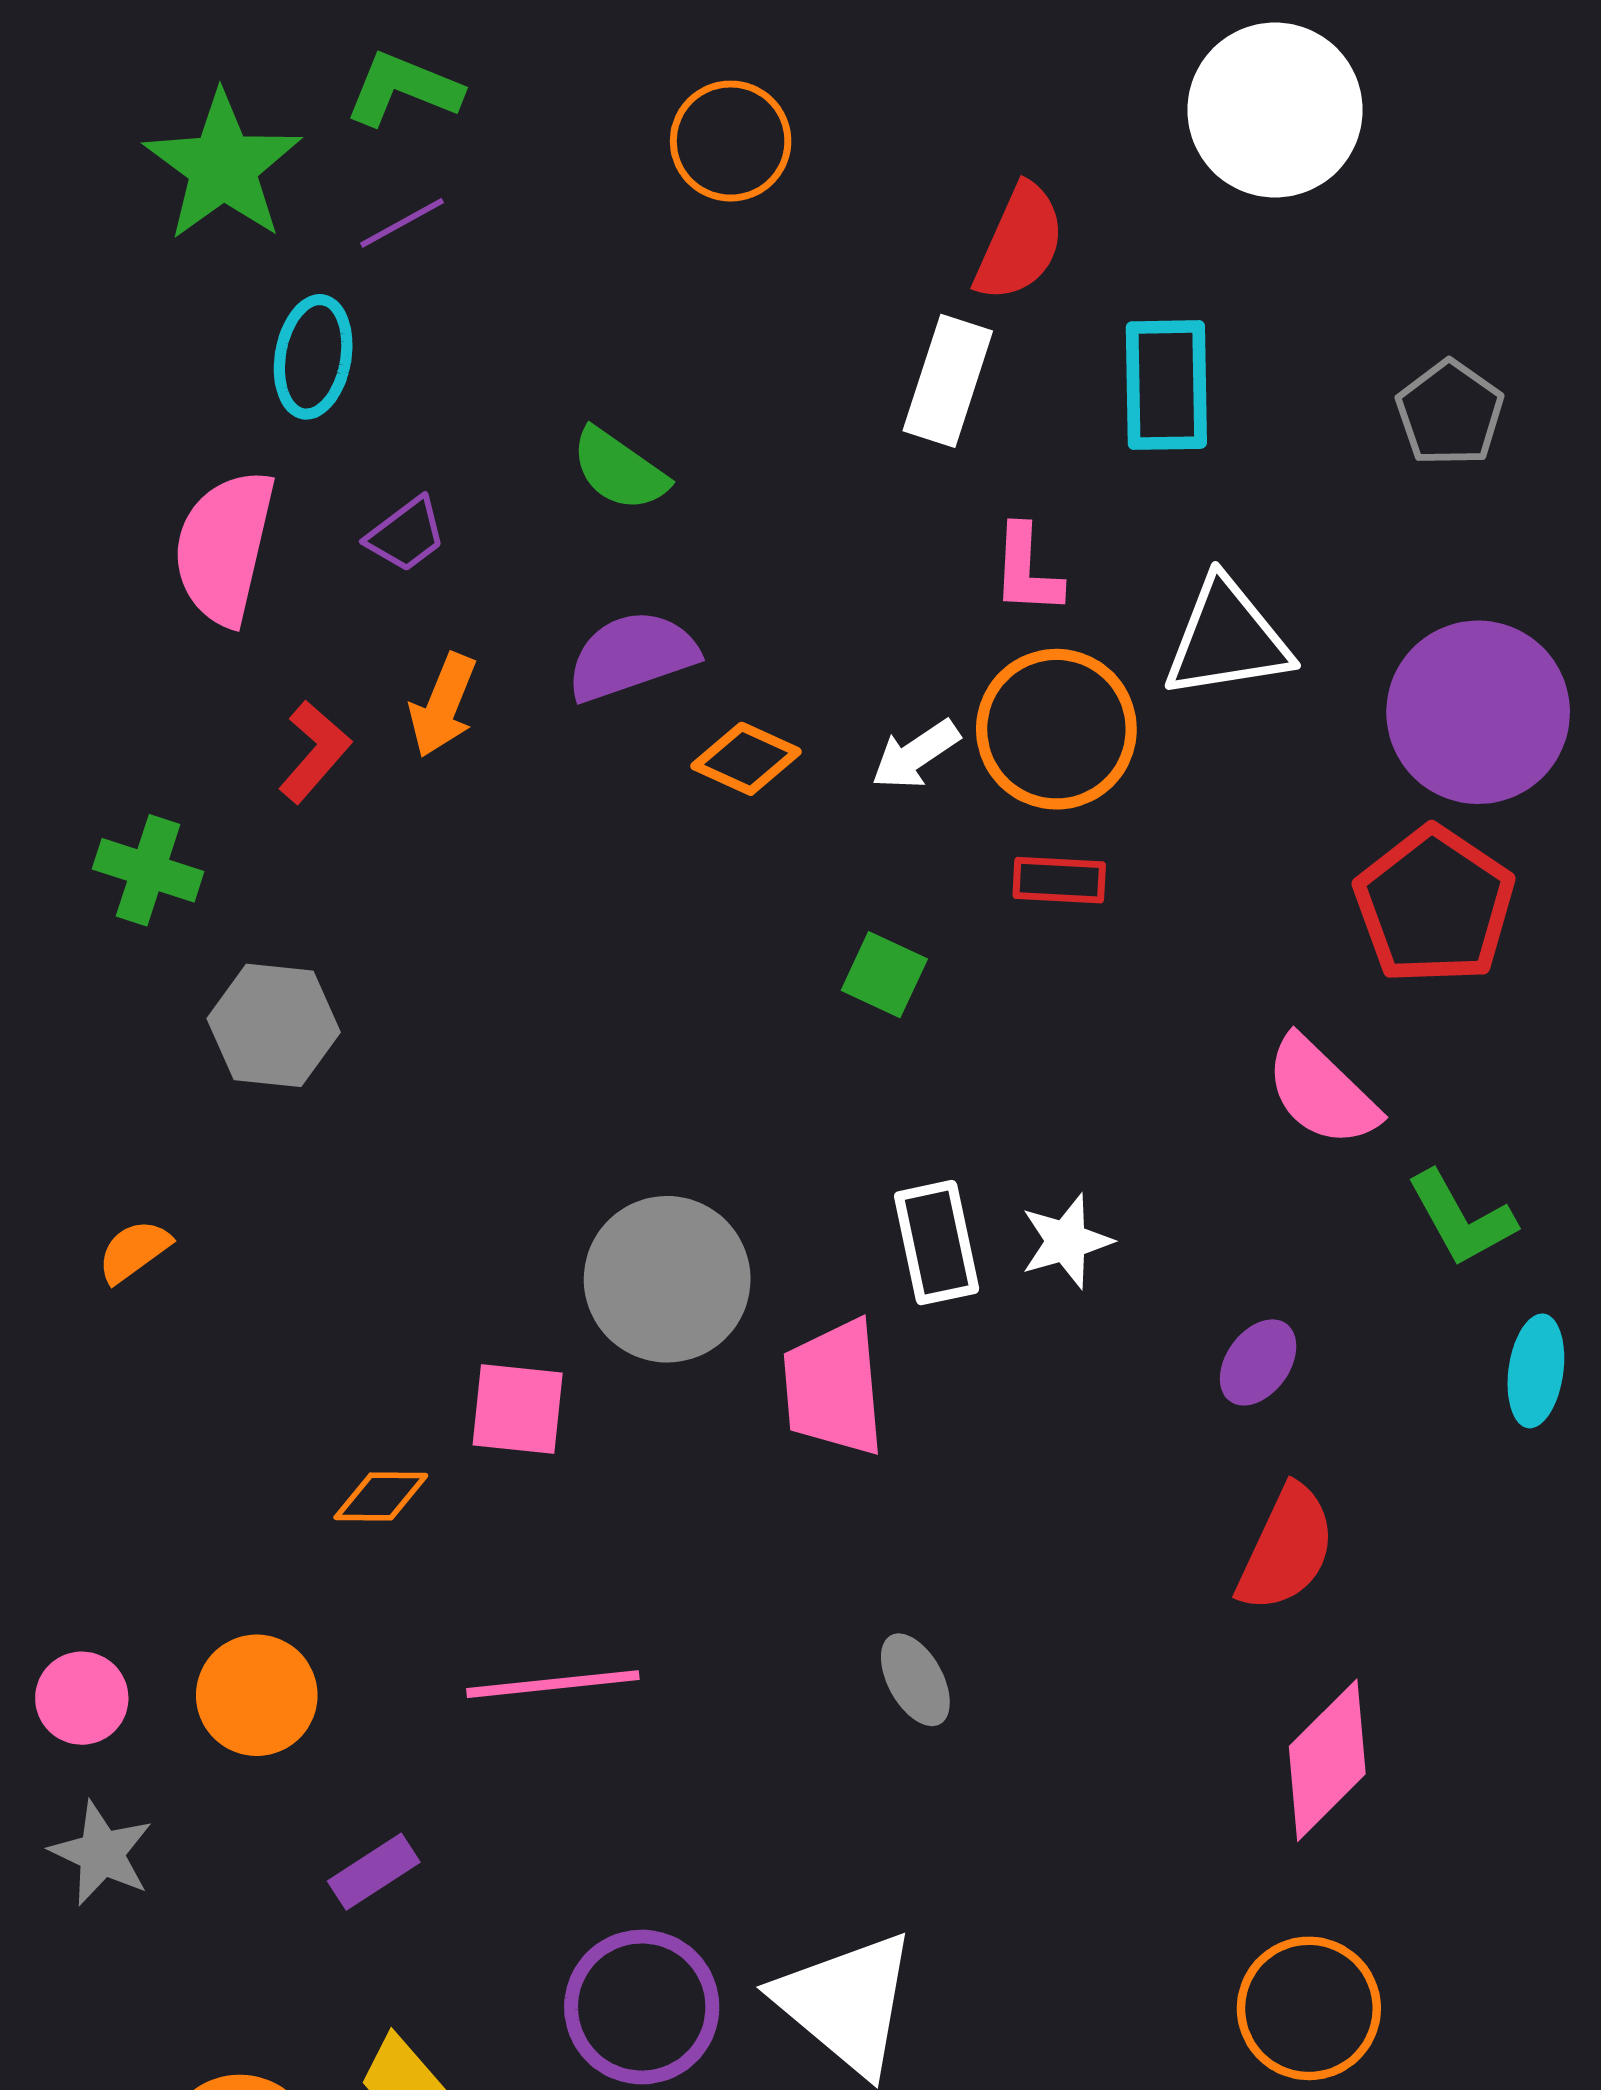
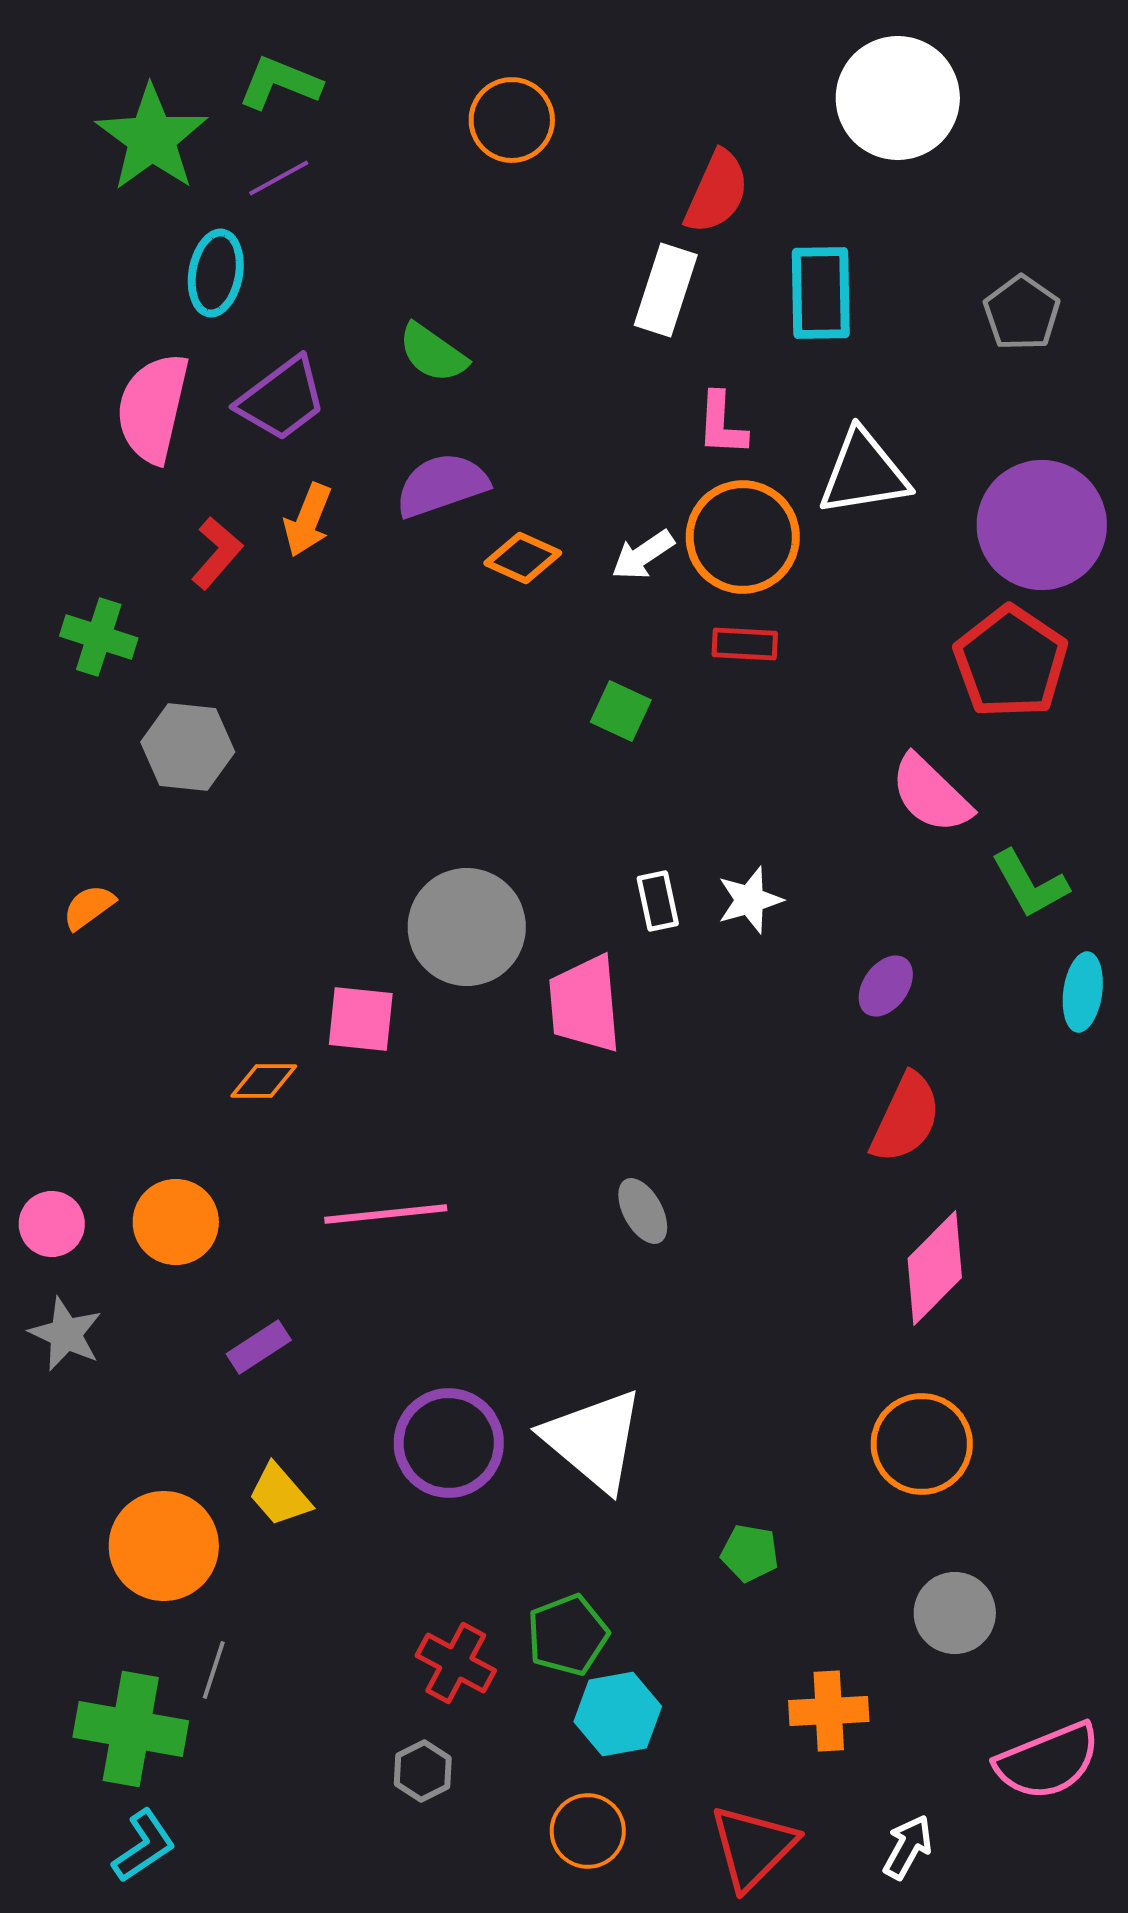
purple trapezoid: (406, 535) -> (282, 399), size x1.6
white rectangle: (937, 1243) -> (658, 901), size x0.7

